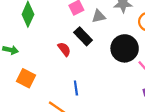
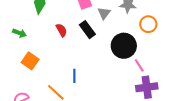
gray triangle: (99, 16) -> (104, 13), turned -48
red semicircle: (64, 49) -> (61, 30), moved

